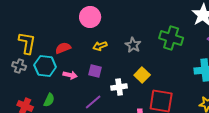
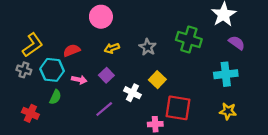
yellow L-shape: (27, 43) -> (33, 45), turned 45
purple square: (95, 71) -> (106, 75), turned 32
white cross: (119, 87) -> (132, 93), turned 35
green semicircle: (49, 100) -> (55, 97), moved

